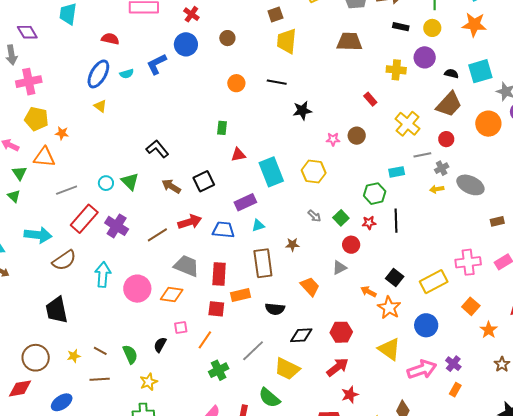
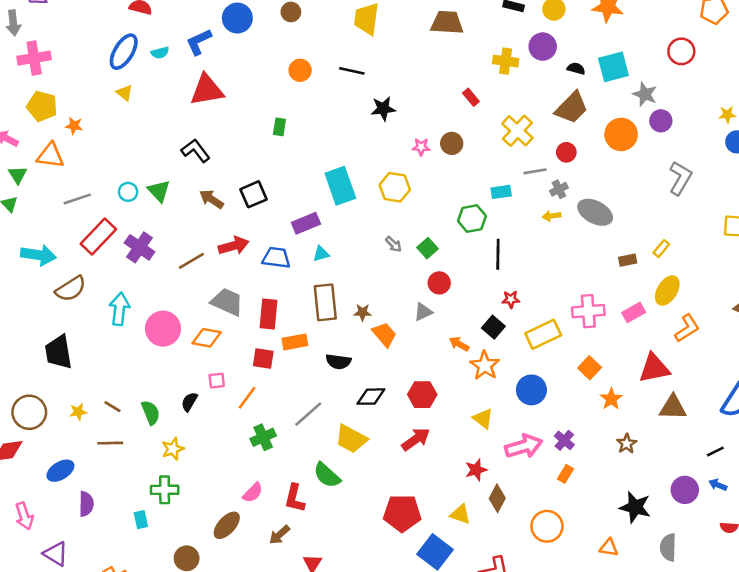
red triangle: (238, 155) -> (207, 90), moved, size x1.8
red star: (369, 223) -> (511, 299), moved
brown star: (292, 245) -> (363, 312), moved
yellow triangle: (389, 349) -> (483, 419), size x0.7
red star: (350, 395) -> (476, 470), moved

